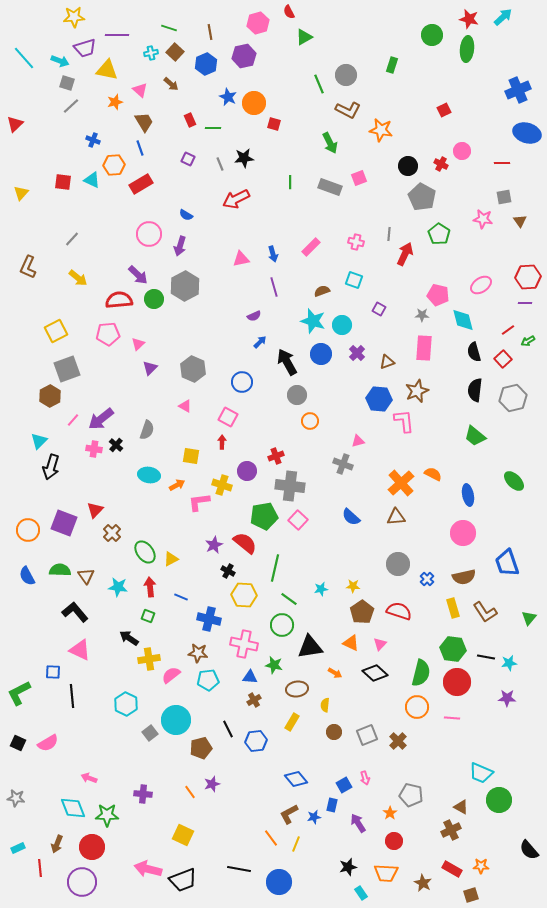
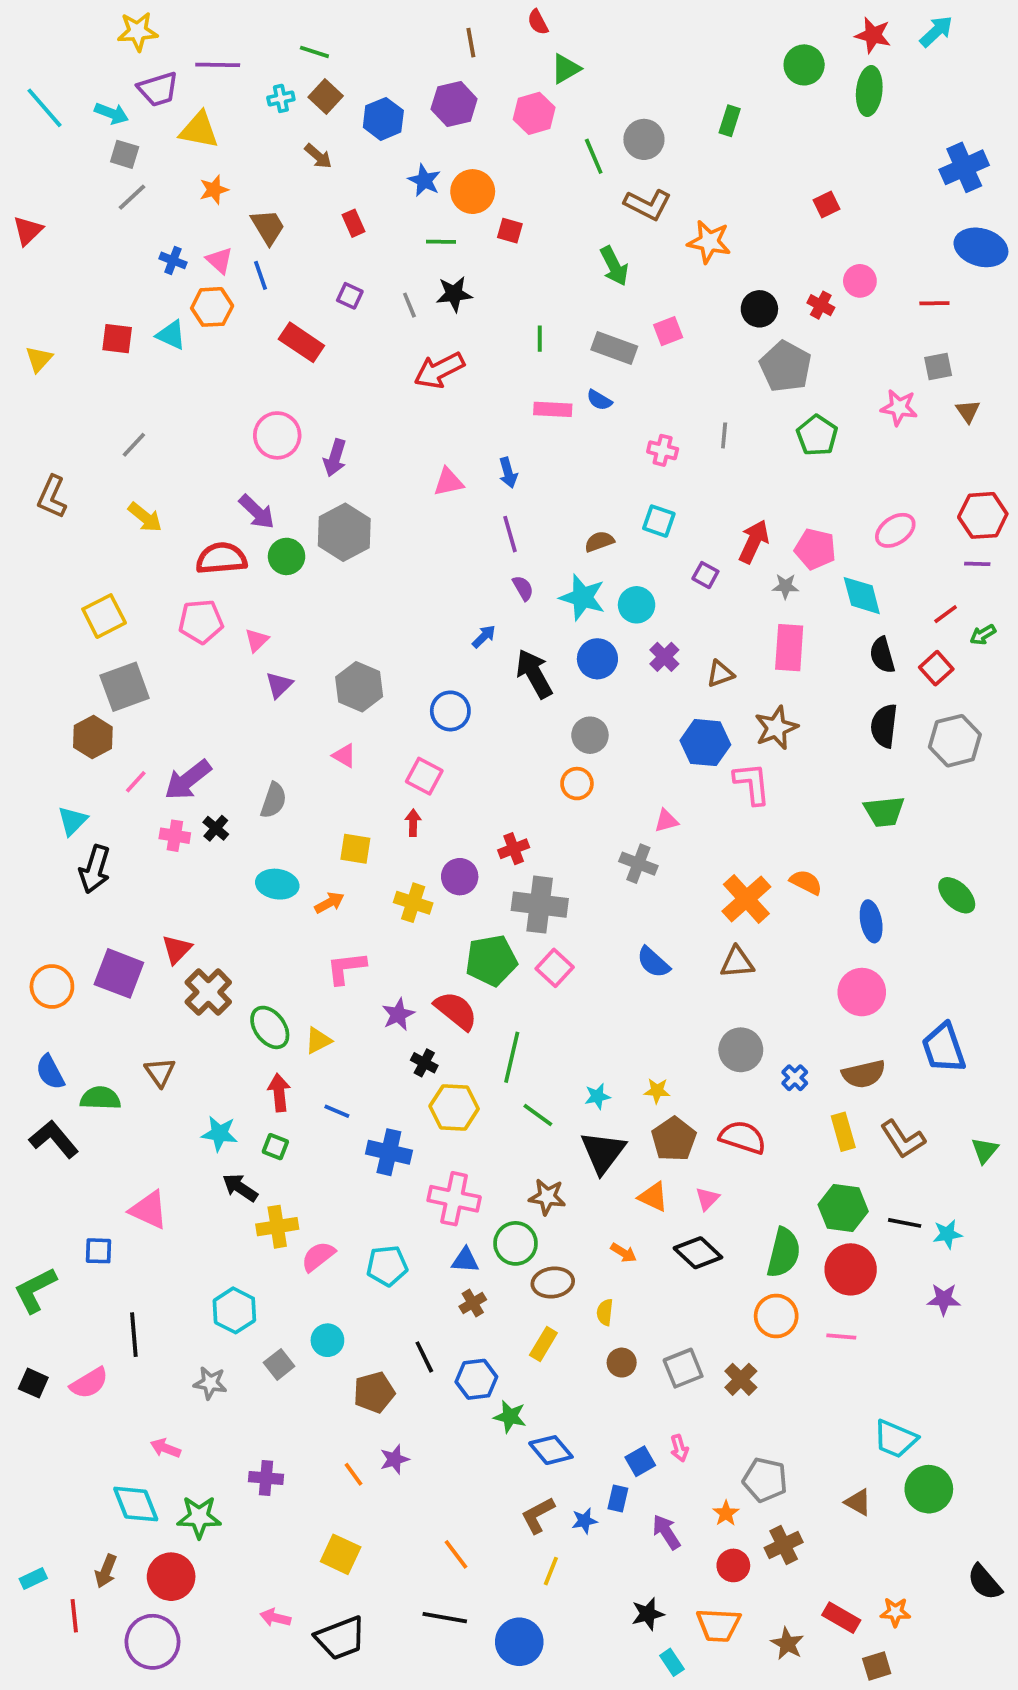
pink hexagon: (258, 23) -> (534, 113), moved
brown line: (210, 32) -> (471, 43), moved
pink triangle: (140, 90) -> (220, 260), moved
green line: (213, 128) -> (441, 242), moved
red rectangle: (141, 184) -> (301, 342), moved, turned 65
blue semicircle: (186, 215) -> (599, 400), moved
pink rectangle: (311, 247) -> (553, 409), moved, turned 48
red arrow: (405, 254) -> (754, 542), moved
purple semicircle: (254, 316) -> (523, 588), moved, turned -96
gray circle: (297, 395) -> (590, 735), moved
green trapezoid: (475, 436) -> (884, 811), turned -45
pink L-shape: (199, 502) -> (346, 968), moved
brown cross: (112, 533) -> (208, 992), size x1.4
green semicircle: (60, 570) -> (100, 1098), moved
cyan star: (118, 587) -> (220, 1134), moved
black L-shape: (75, 612) -> (54, 1139), moved
green circle: (282, 625) -> (516, 1243), moved
black triangle: (310, 647) -> (603, 1152), moved, turned -44
brown star: (198, 653) -> (547, 1197), moved
green star: (274, 665) -> (510, 1417), moved
black line: (72, 696) -> (134, 1335), moved
cyan circle: (176, 720) -> (327, 1340), size x0.6
gray star: (16, 798) -> (210, 1383), moved
brown cross: (451, 830) -> (784, 1545), moved
orange line: (271, 838) -> (456, 1554), moved
pink arrow: (148, 869) -> (275, 1618), size x0.6

